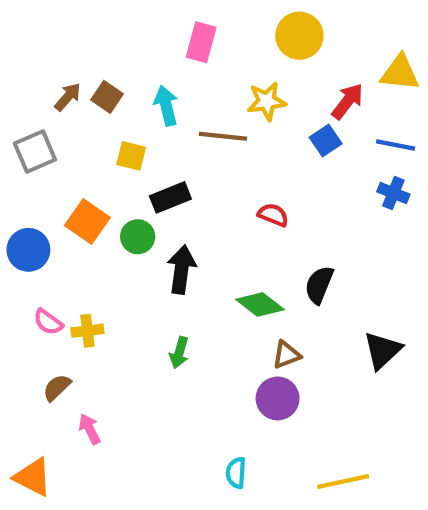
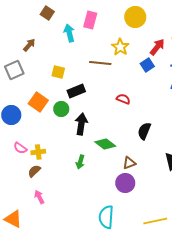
brown square: (107, 97) -> (47, 13), moved
yellow star: (267, 101) -> (120, 47), turned -30
cyan arrow: (166, 106) -> (69, 33), moved
green diamond: (260, 304) -> (105, 144), moved
brown semicircle: (57, 388) -> (34, 171), moved
cyan semicircle: (236, 473) -> (106, 217), size x1.6

